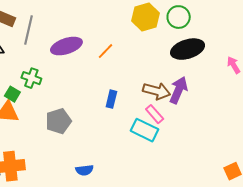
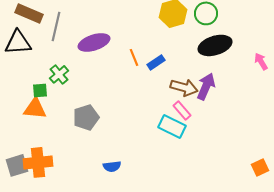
orange line: (105, 51) -> (134, 57), moved, turned -66
green cross: (31, 78) -> (59, 74), turned 30
green square: (12, 94) -> (40, 90), turned -35
blue rectangle: (111, 99) -> (156, 62), moved, turned 42

